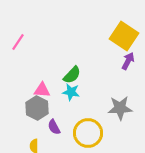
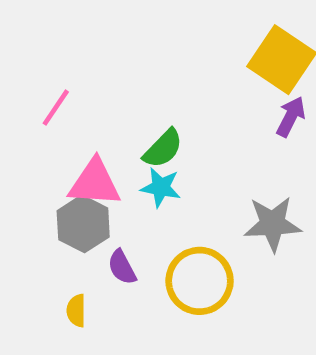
pink line: (18, 42) -> (56, 108), moved
pink triangle: (42, 90) -> (95, 183), size x1.4

